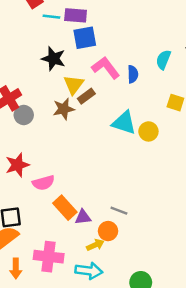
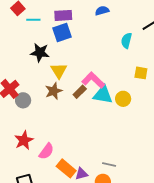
purple rectangle: (76, 15) -> (63, 15), moved
pink L-shape: (106, 68) -> (93, 80), moved
blue semicircle: (133, 74) -> (102, 11), moved, turned -96
brown rectangle: (86, 96) -> (80, 92), moved
pink semicircle: (43, 183) -> (46, 151), turned -30

